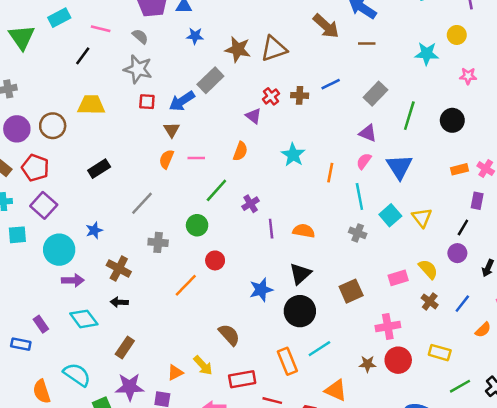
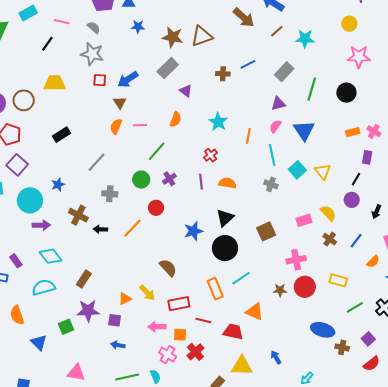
brown line: (367, 44) -> (277, 31), turned -40
cyan star: (427, 54) -> (305, 39), moved
pink star: (468, 76) -> (359, 57), size x1.6
gray rectangle: (210, 80) -> (168, 68), moved
red cross: (271, 96) -> (211, 155), moved
purple triangle: (368, 133) -> (278, 104), turned -35
purple cross: (251, 204) -> (169, 179), moved
black arrow: (119, 302) -> (100, 229), moved
cyan semicircle: (77, 375) -> (44, 287), moved, turned -50

